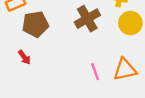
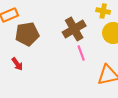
pink line: (95, 72) -> (81, 53), moved

